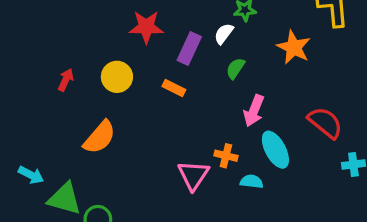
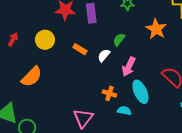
white semicircle: (224, 34) -> (104, 55), moved
purple rectangle: (189, 49) -> (91, 13), moved, turned -36
pink triangle: (193, 175) -> (83, 118), moved

